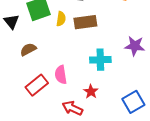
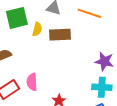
cyan cross: (100, 60) -> (102, 87), moved

